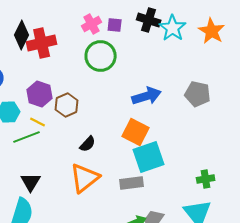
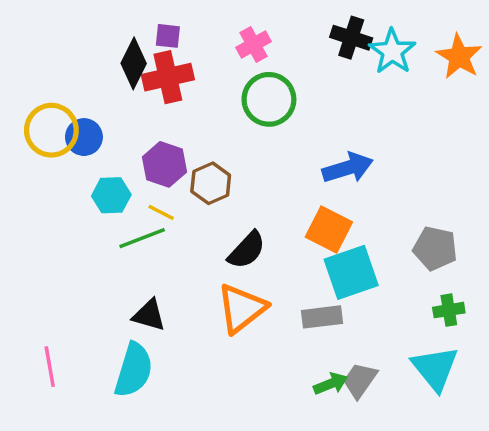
purple square: (115, 25) -> (168, 36), moved
gray pentagon: (198, 94) -> (435, 248), moved
black semicircle: (88, 144) -> (247, 250), size x1.4
black triangle: (31, 182) -> (149, 315), turned -45

